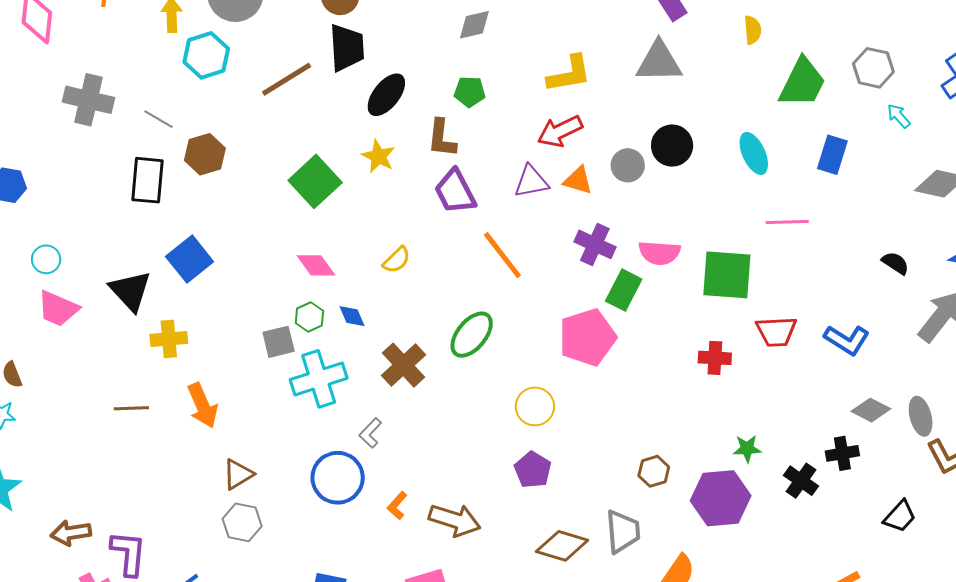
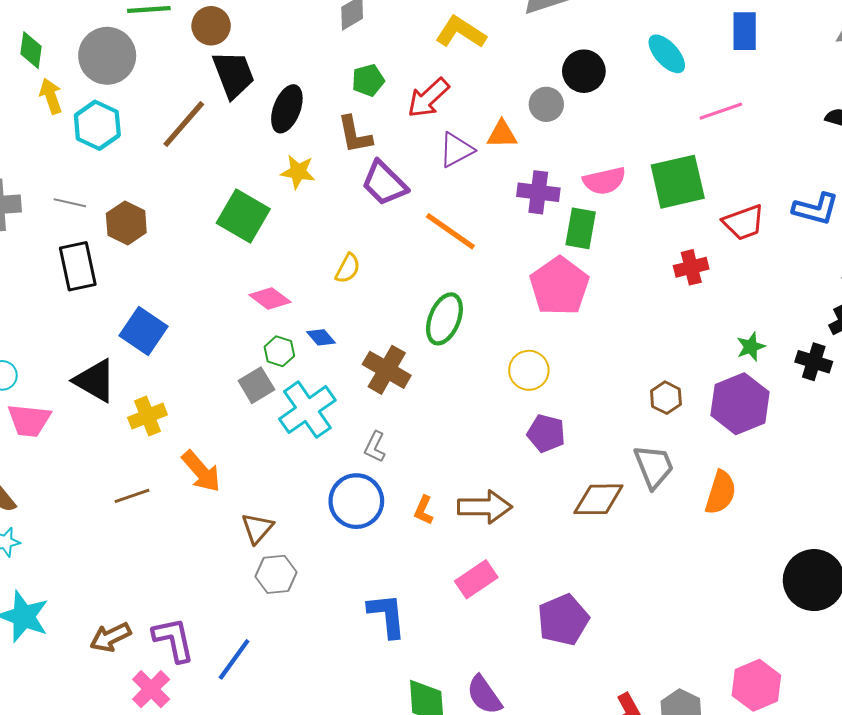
yellow L-shape: (569, 74) -> (461, 32), turned -120
red arrow: (560, 131) -> (428, 98), moved

